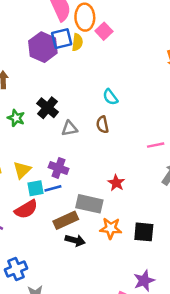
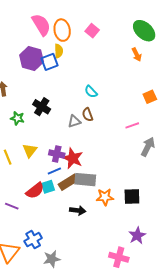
pink square: (104, 31) -> (92, 31), moved
blue square: (62, 39) -> (49, 62), moved
gray triangle: (69, 128) -> (74, 121), moved
yellow triangle: (22, 170) -> (30, 150), moved
red star: (116, 183) -> (73, 158), moved, size x1.5
cyan square: (36, 188) -> (48, 187), moved
brown rectangle: (66, 220) -> (68, 182), moved

